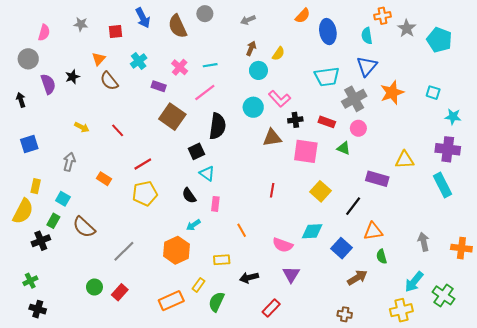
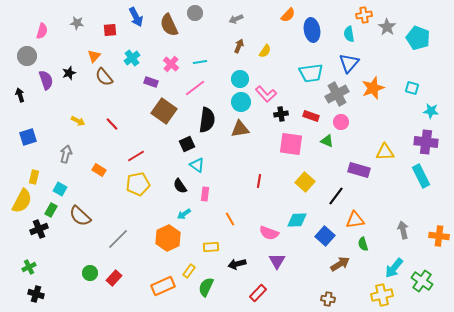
cyan circle: (258, 70) -> (240, 79), moved
brown triangle: (272, 138) -> (240, 129), moved

